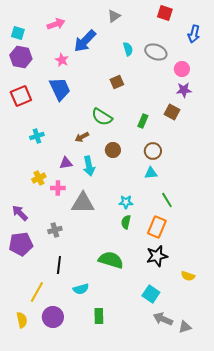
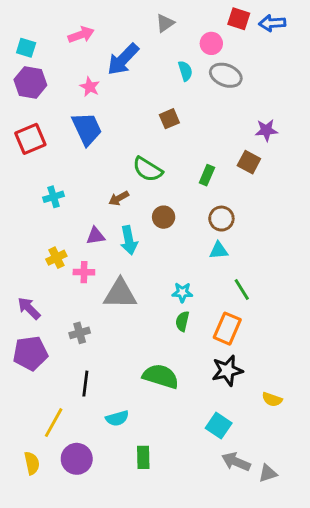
blue arrow: (194, 34) -> (272, 23), moved, turned 72
pink circle: (182, 69) -> (211, 43), moved

